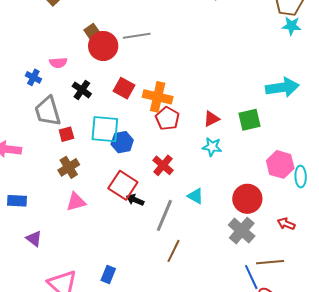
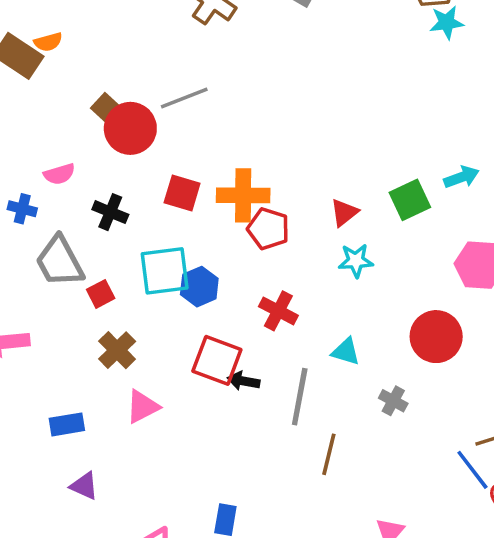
cyan arrow: (282, 87) -> (461, 177), moved, size x0.6
blue rectangle: (17, 201) -> (67, 424), moved
gray cross: (242, 231) -> (393, 401), moved, size x0.6

